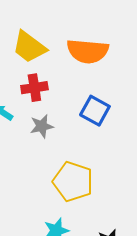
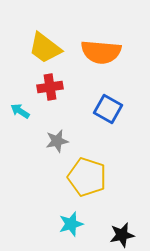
gray star: (42, 126) -> (57, 141), moved

